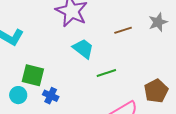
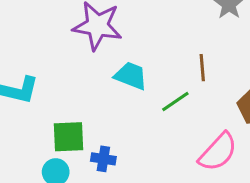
brown line: (123, 30) -> (202, 68), moved, turned -60

